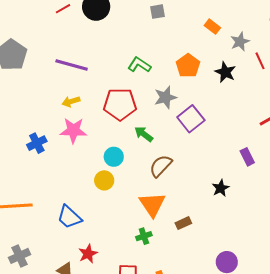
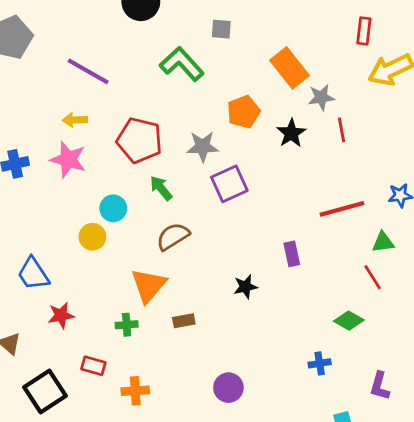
orange rectangle: (212, 27) -> (289, 68), size x1.8
green L-shape: (139, 65) -> (182, 64), moved, size x1.4
red star: (88, 254) -> (61, 315), moved

